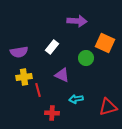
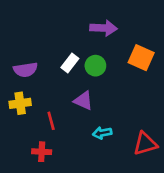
green circle: (86, 58) -> (95, 66), moved
yellow cross: (24, 77) -> (20, 103), moved
red cross: (52, 113) -> (42, 152), moved

